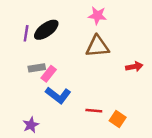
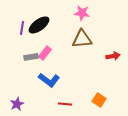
pink rectangle: (49, 74) -> (45, 53), moved
red line: (94, 111) -> (65, 104), moved
purple star: (31, 125) -> (17, 104), moved

